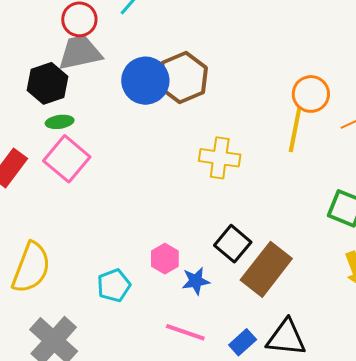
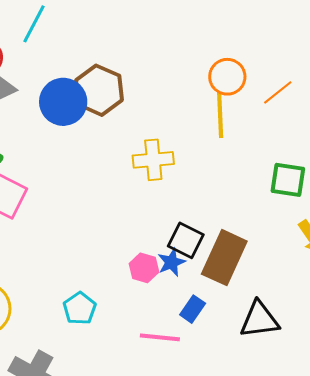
pink hexagon: (165, 259) -> (144, 268), moved
blue star: (196, 281) -> (171, 262), moved
blue rectangle: (243, 342) -> (193, 309), moved

